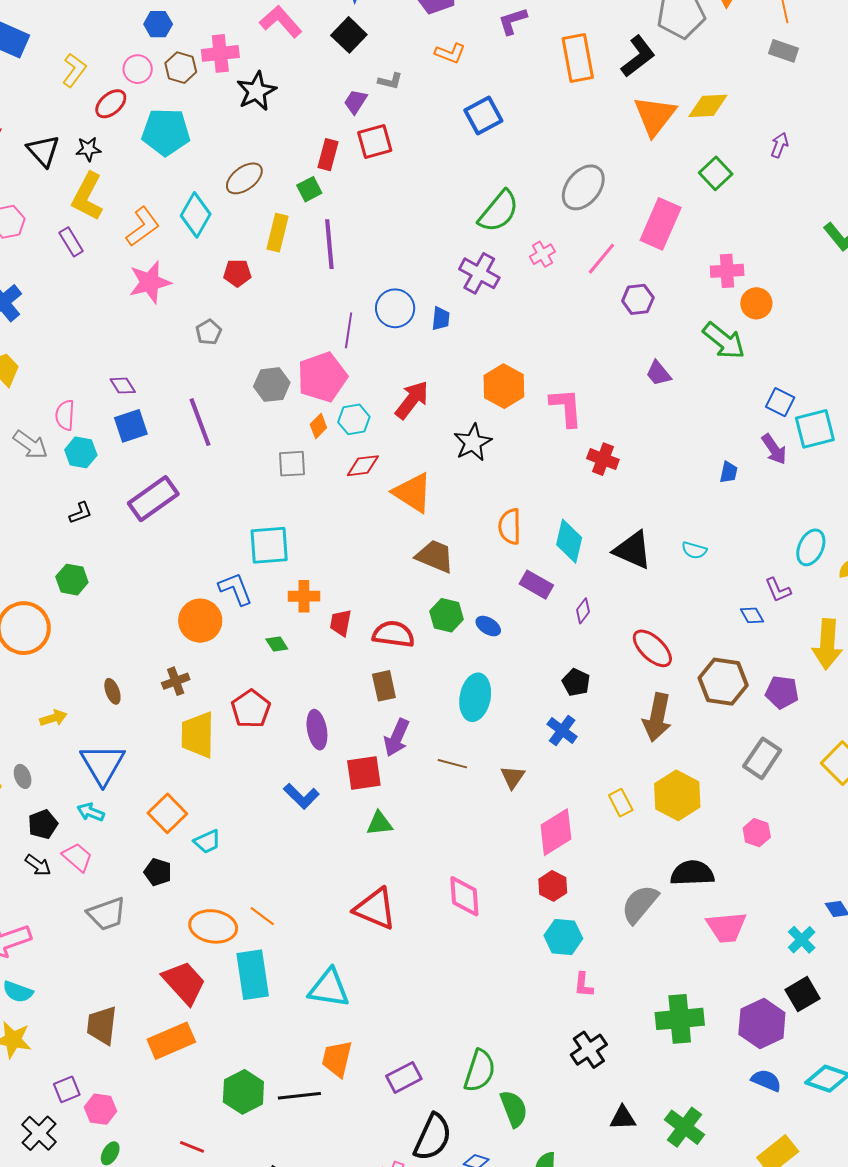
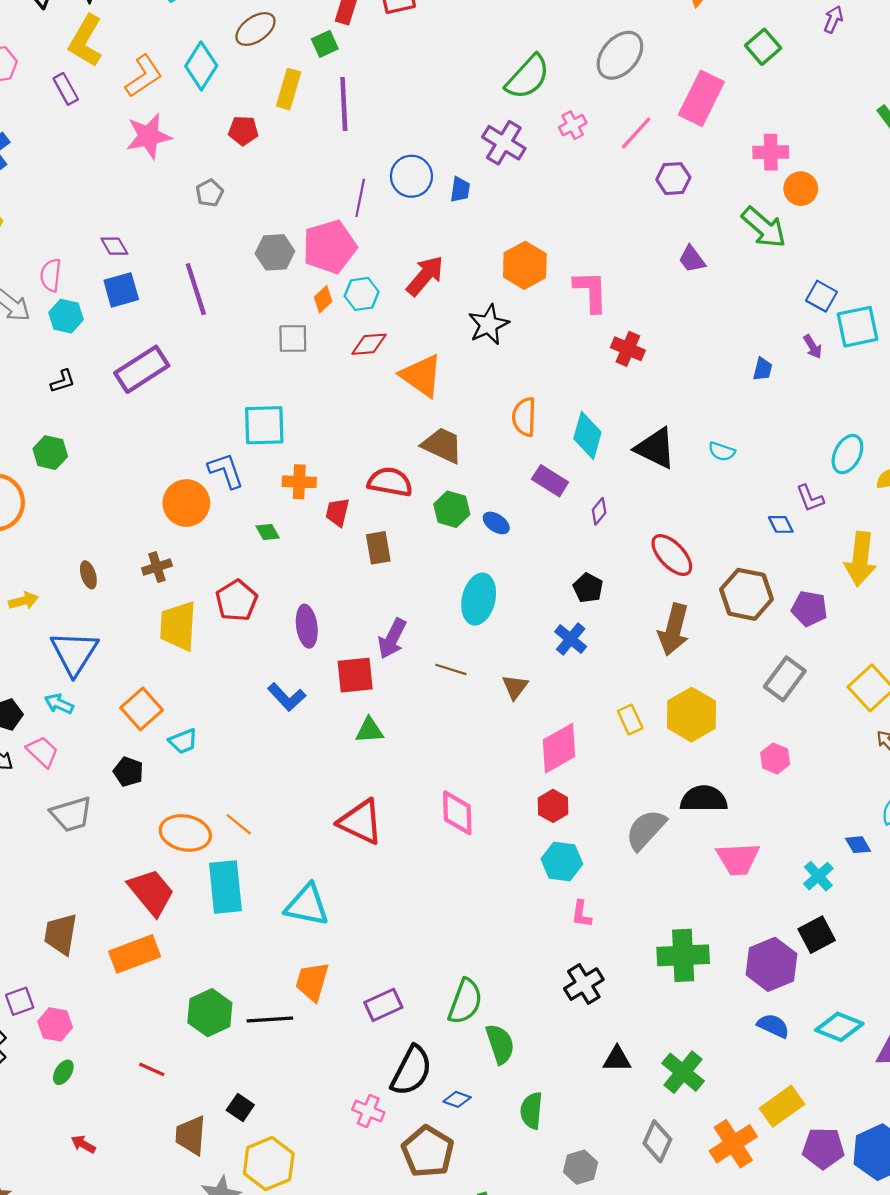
purple arrow: (774, 449) -> (813, 347), size x0.7
red semicircle: (393, 634) -> (390, 482), moved
brown rectangle: (384, 686) -> (378, 548), moved

